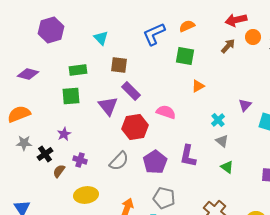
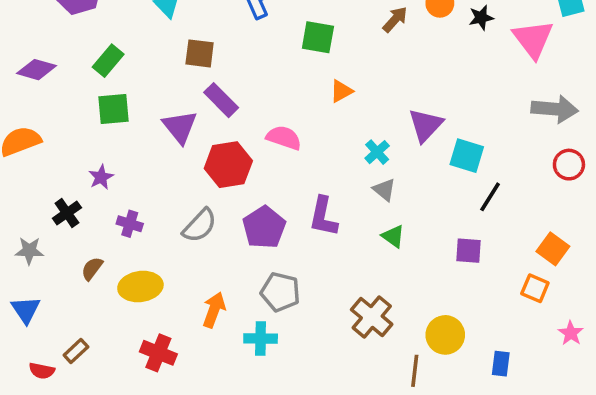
green rectangle: (78, 70) -> (108, 61), moved, turned -42
purple triangle: (245, 105) -> (426, 125), size x1.5
gray star: (24, 143) -> (29, 251), moved
brown semicircle: (59, 171) -> (92, 269), moved

